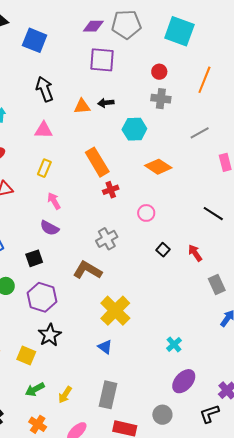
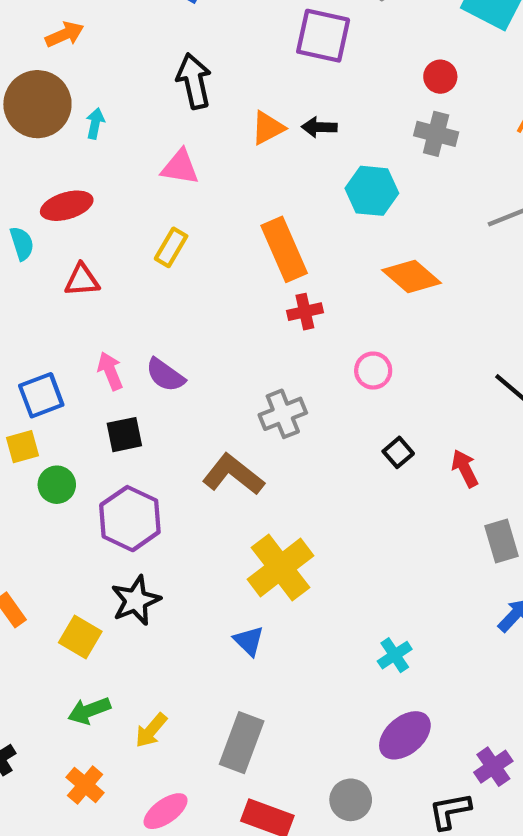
orange triangle: (82, 106) -> (268, 128), turned -30
pink arrow: (54, 201) -> (110, 371), moved

